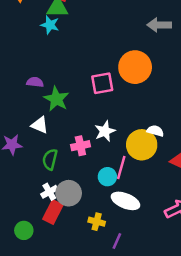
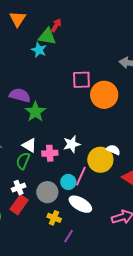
purple semicircle: (35, 82) -> (20, 95), size x1.5
pink square: (102, 83) -> (81, 80), moved
white triangle: (40, 125) -> (29, 145), moved
gray circle: (69, 193) -> (47, 192), moved

